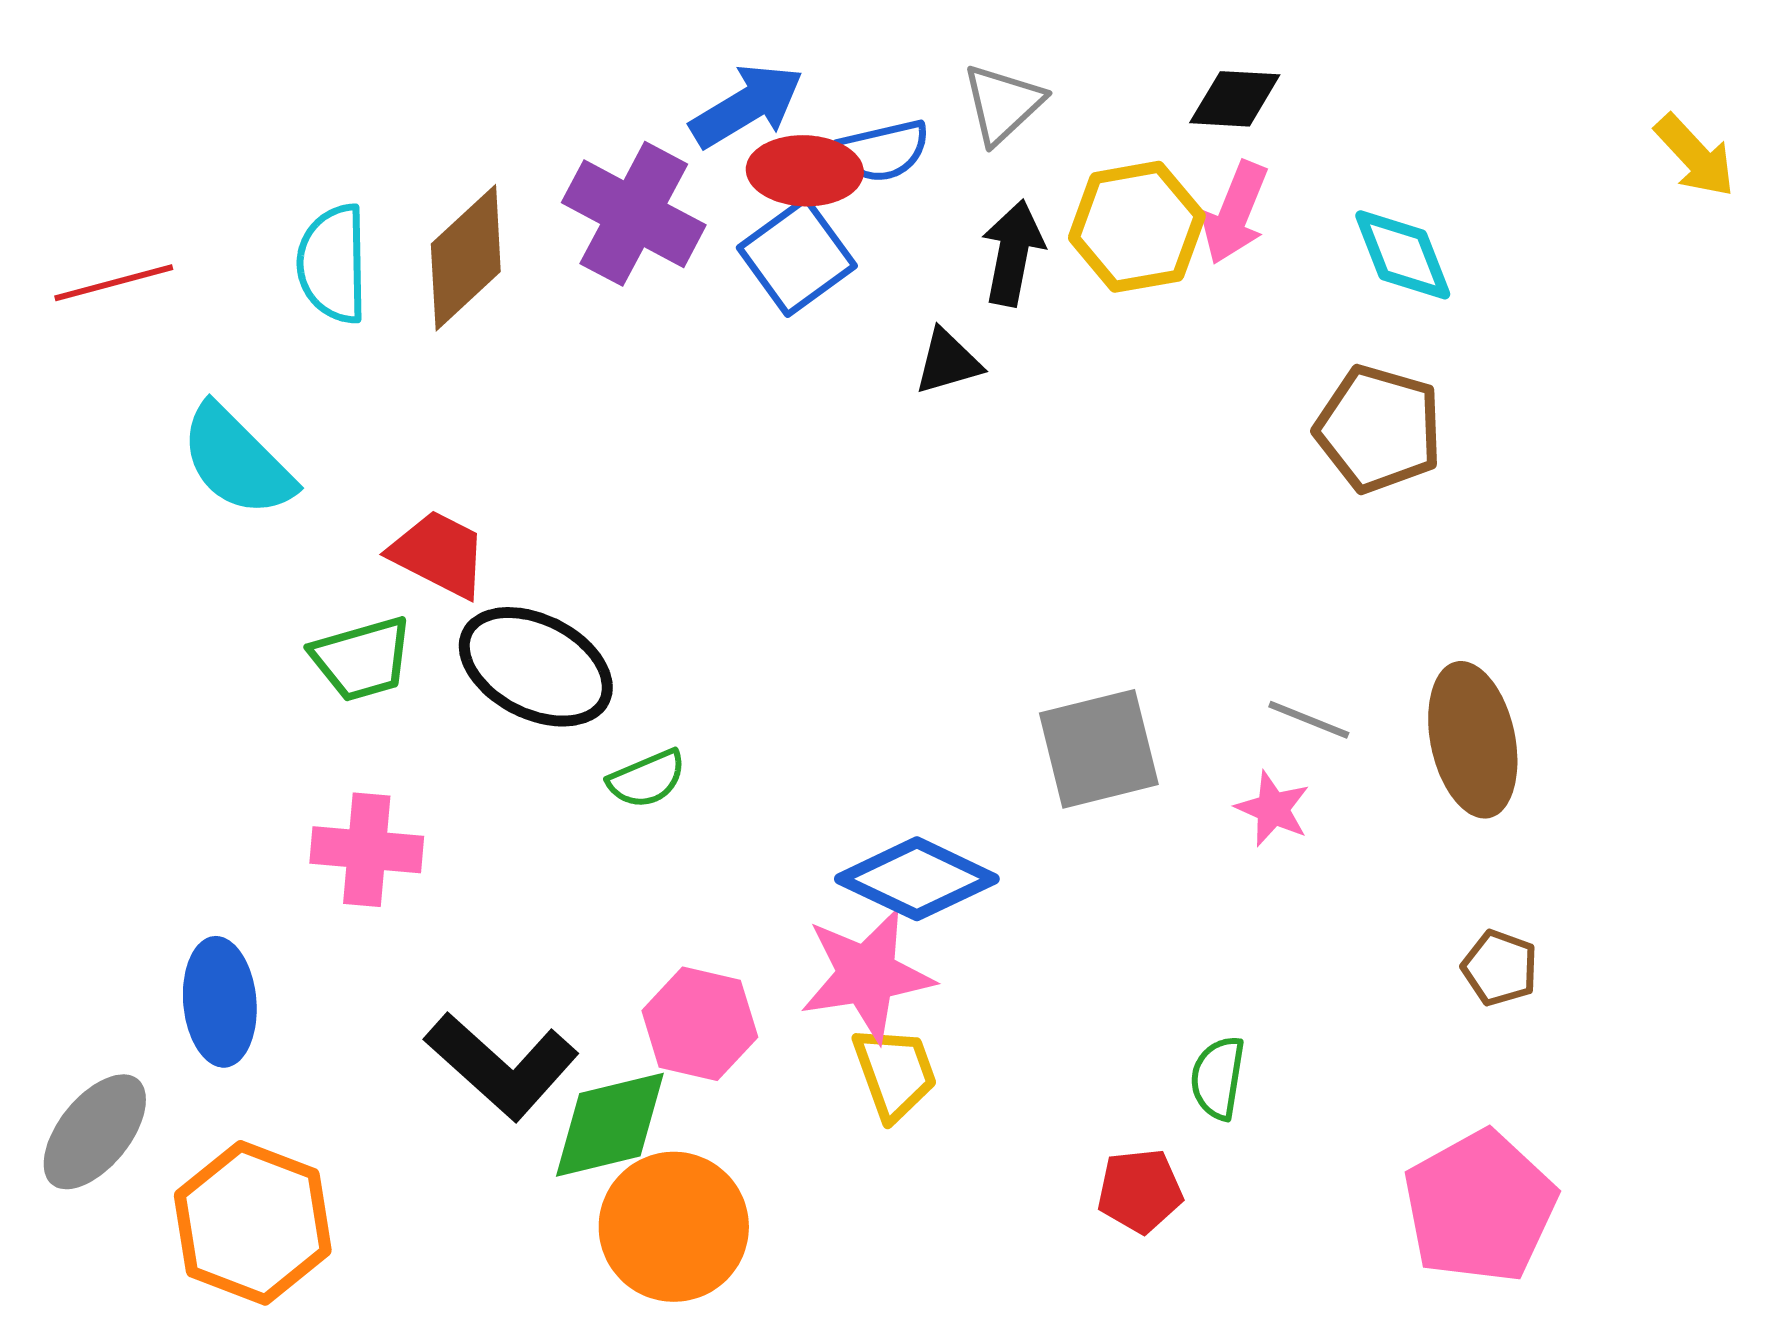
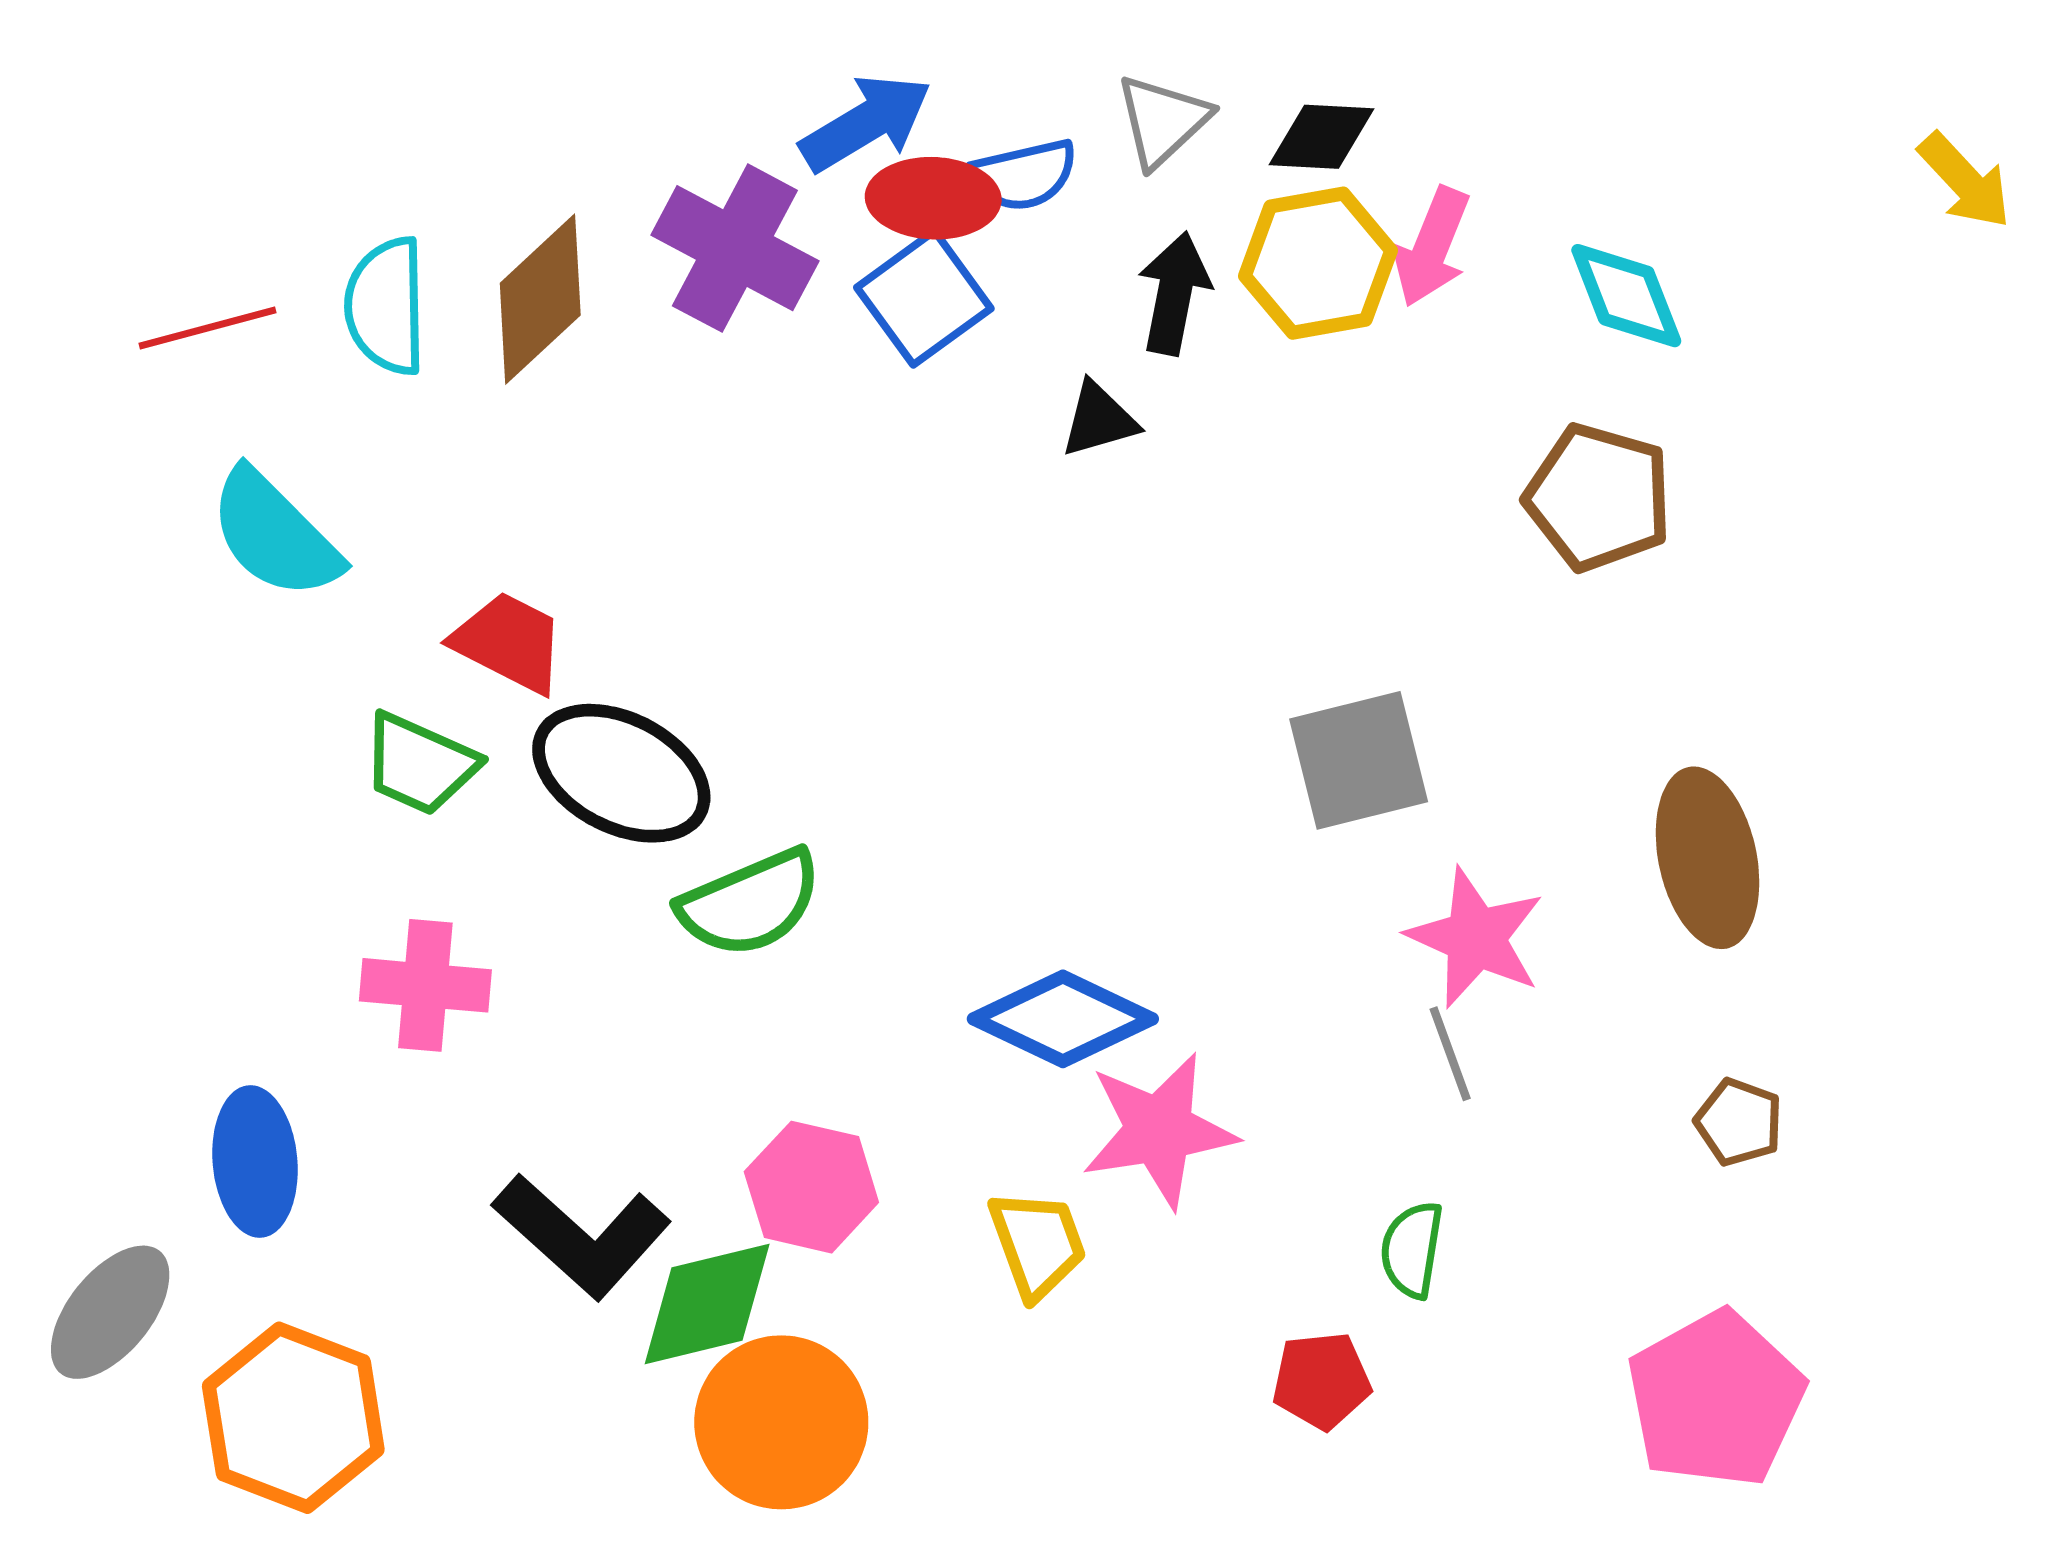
black diamond: (1235, 99) -> (1321, 137), moved
red line: (114, 283) -> (207, 328), moved
green trapezoid: (362, 659) -> (420, 764), turned 40
gray line: (1309, 720) -> (1450, 1054), moved, turned 48
gray square: (1099, 749) -> (1359, 760), moved
green semicircle: (647, 779) -> (750, 903), size x1.6
pink star: (1273, 809) -> (1476, 938), size x1.6
pink star: (867, 975) -> (1159, 1130), moved

